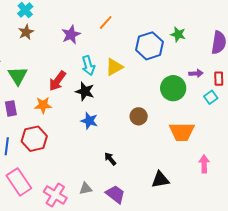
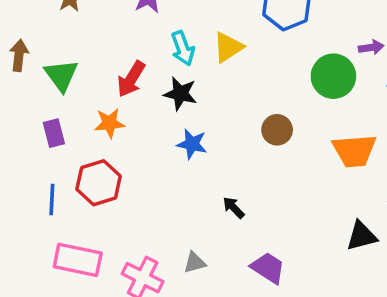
black triangle: (160, 180) -> (362, 236), moved
pink rectangle: (19, 182) -> (78, 260), turned -40
purple trapezoid: (115, 194) -> (268, 268), moved

